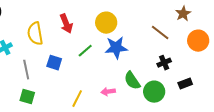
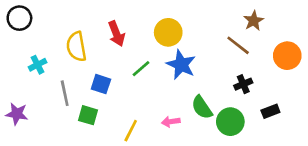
brown star: (183, 14) -> (254, 21), moved
blue star: (116, 48) -> (181, 65), turned 30
green square: (27, 97) -> (88, 115), moved

